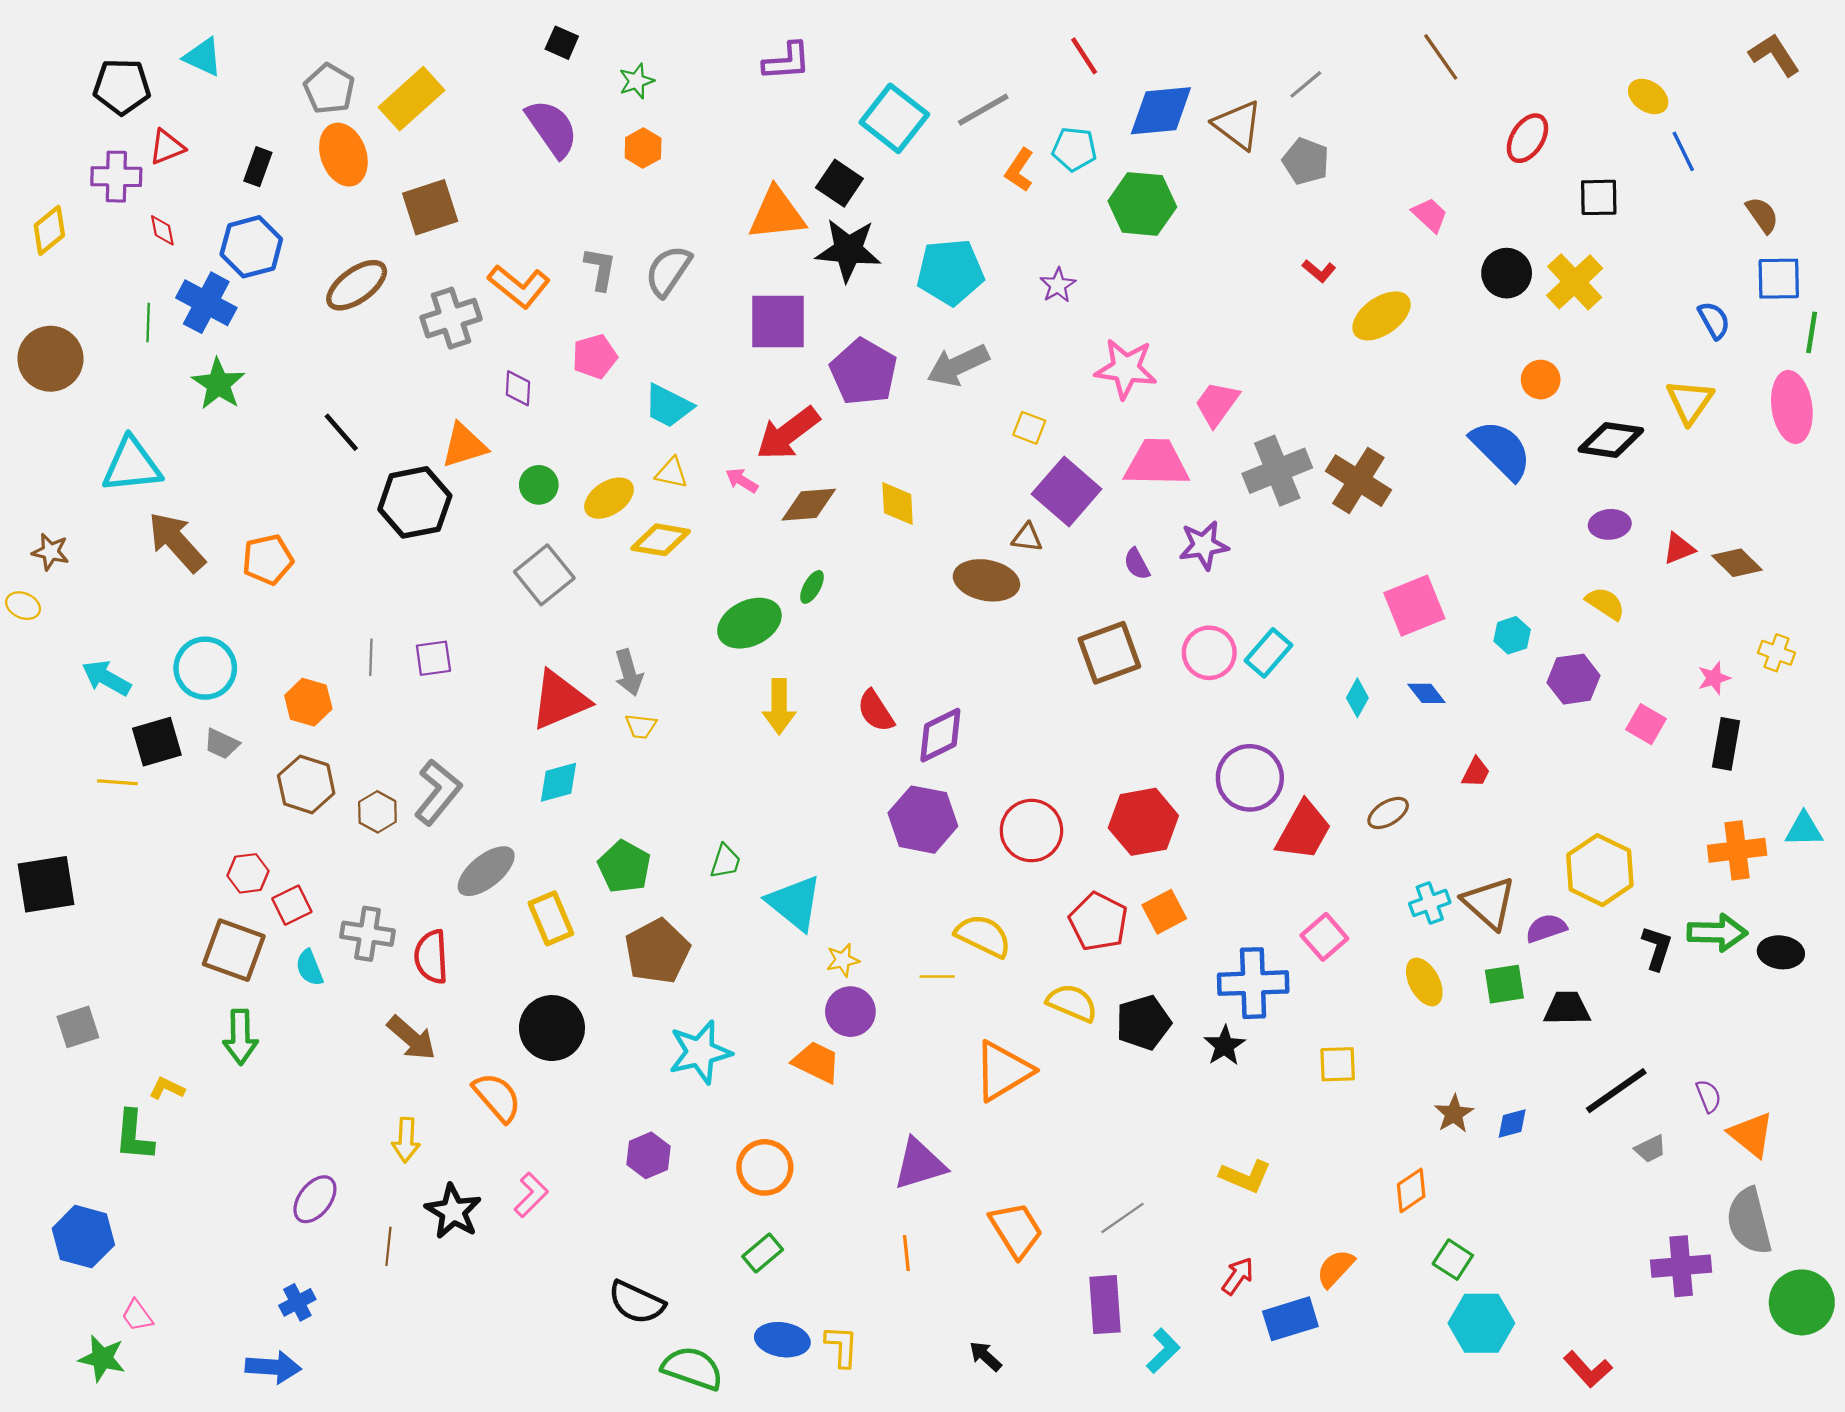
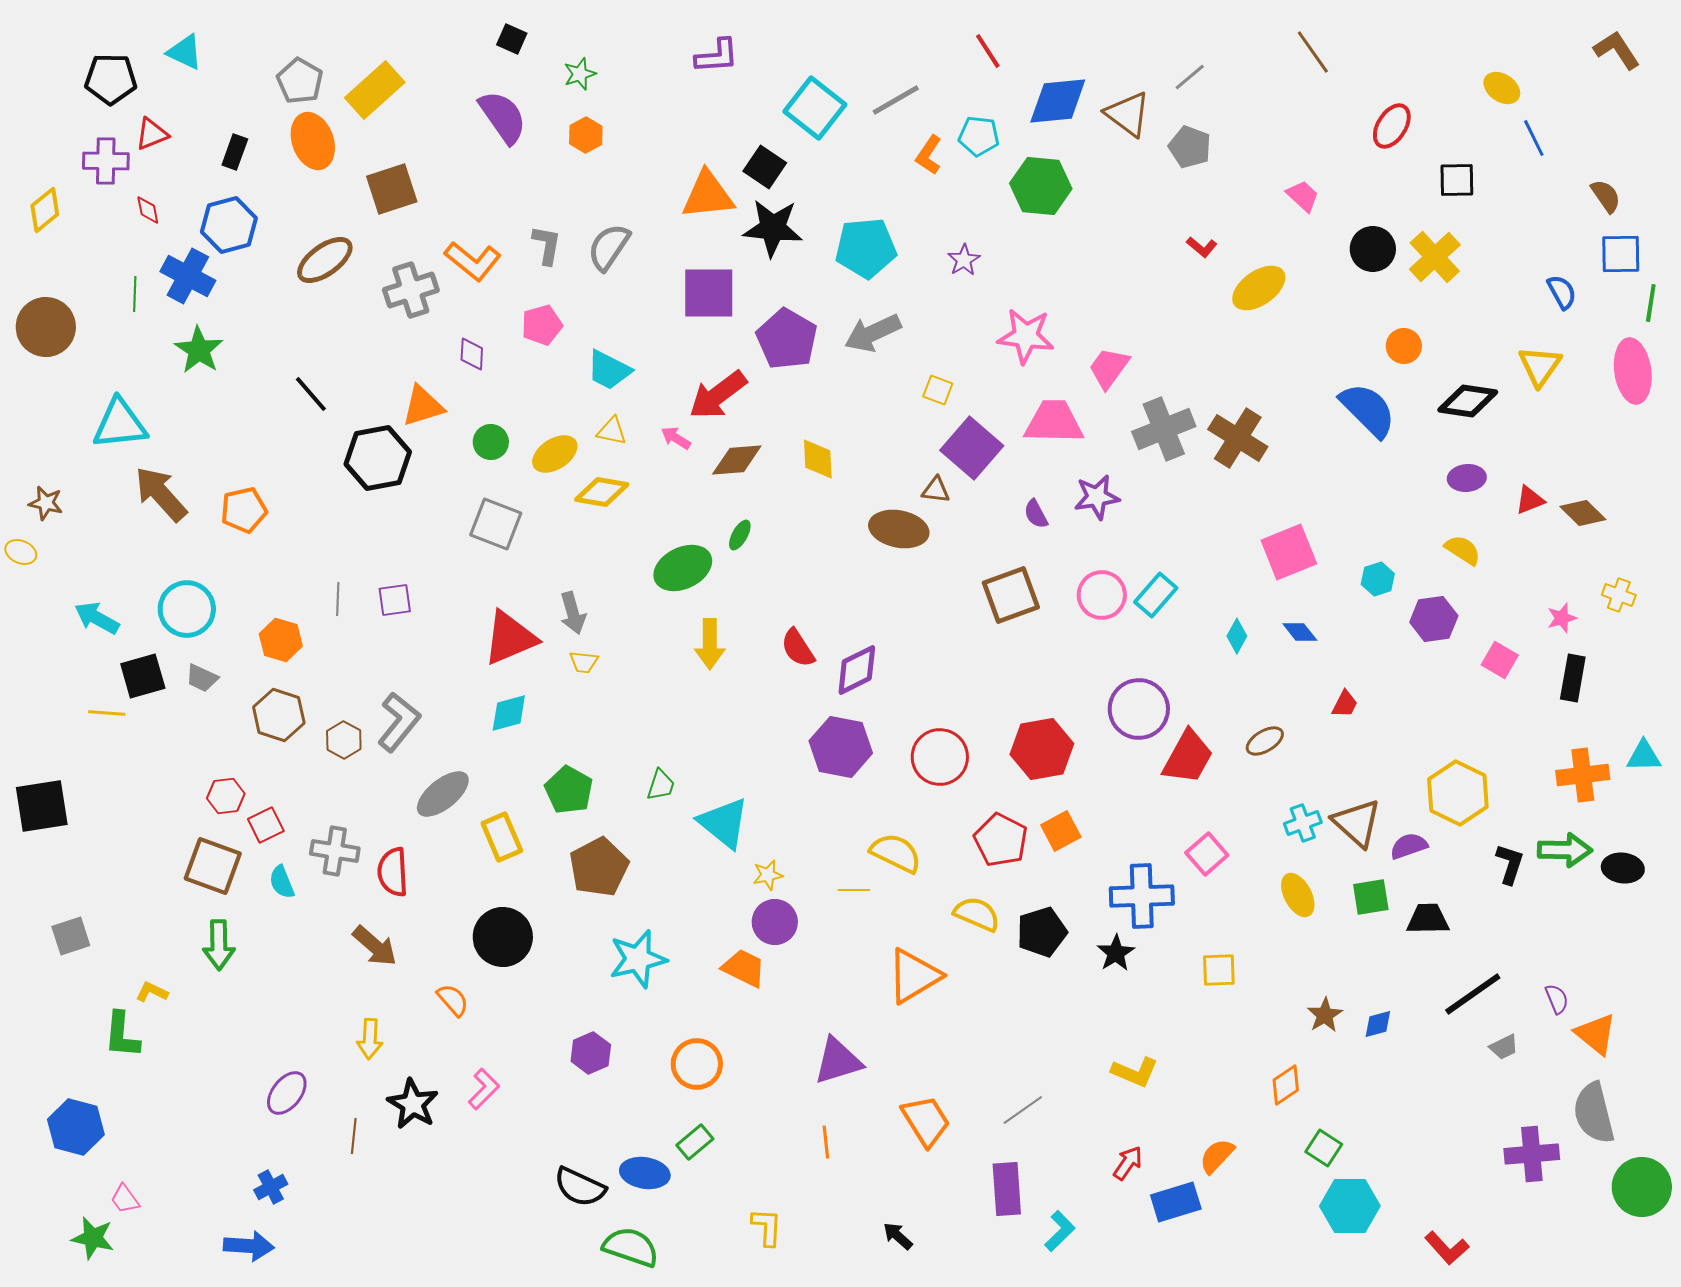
gray square: (544, 575) -> (496, 524), turned -30
orange semicircle: (497, 1097) -> (453, 1000), size x0.7
blue ellipse: (782, 1340) -> (645, 1173), moved

